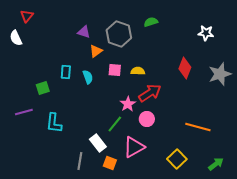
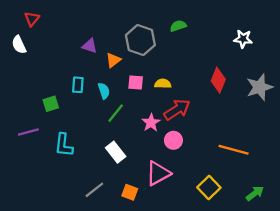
purple triangle: (84, 32) -> (90, 46), moved
green line: (115, 124) -> (116, 113), moved
white rectangle: (98, 143) -> (116, 152), moved
gray line: (80, 161) -> (94, 190), turned 42

